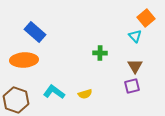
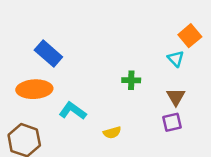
cyan L-shape: (54, 92) -> (73, 111), moved

